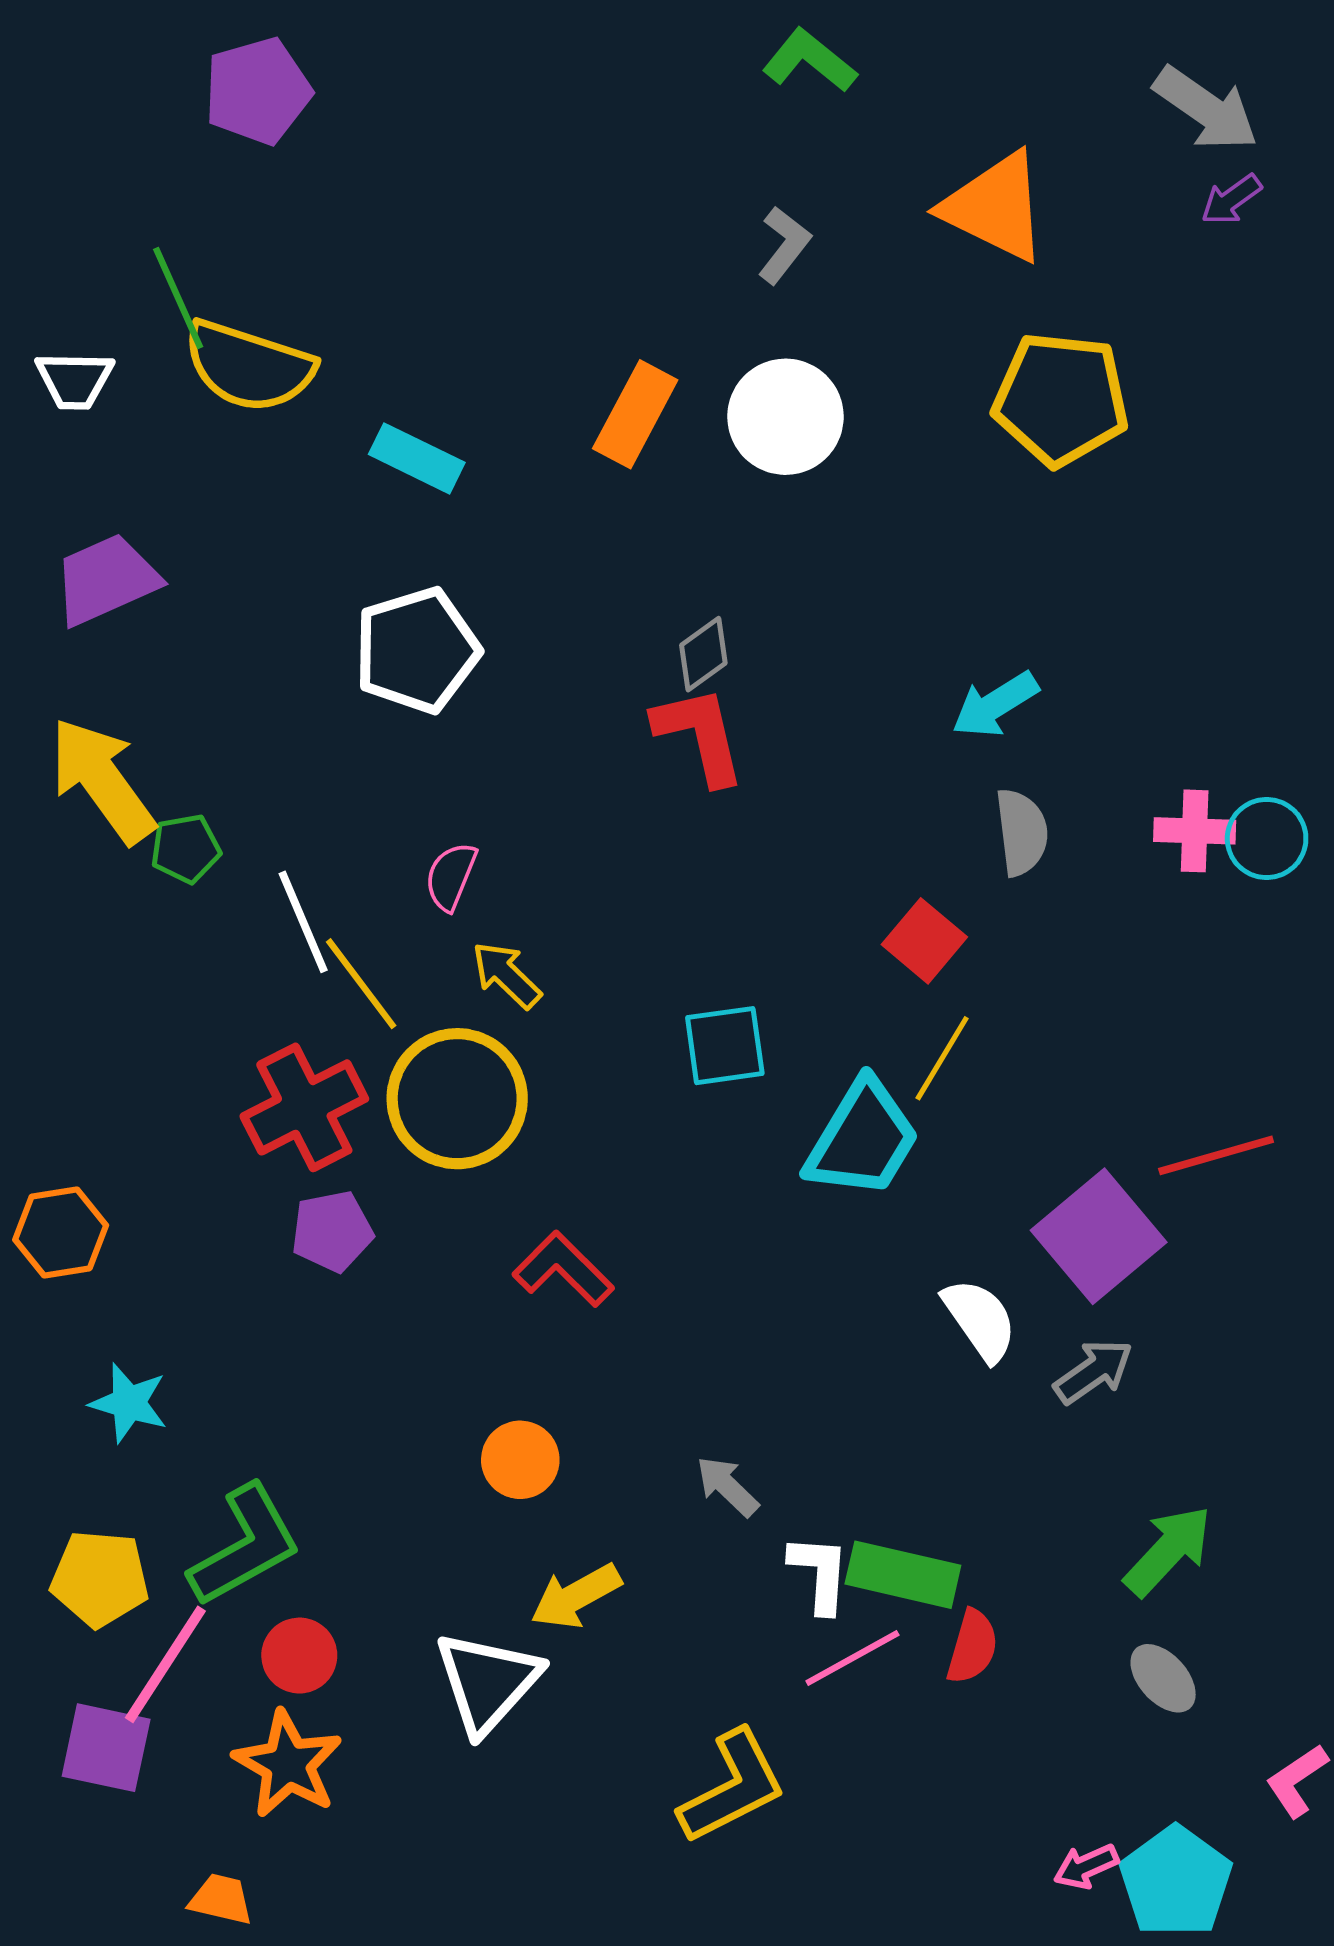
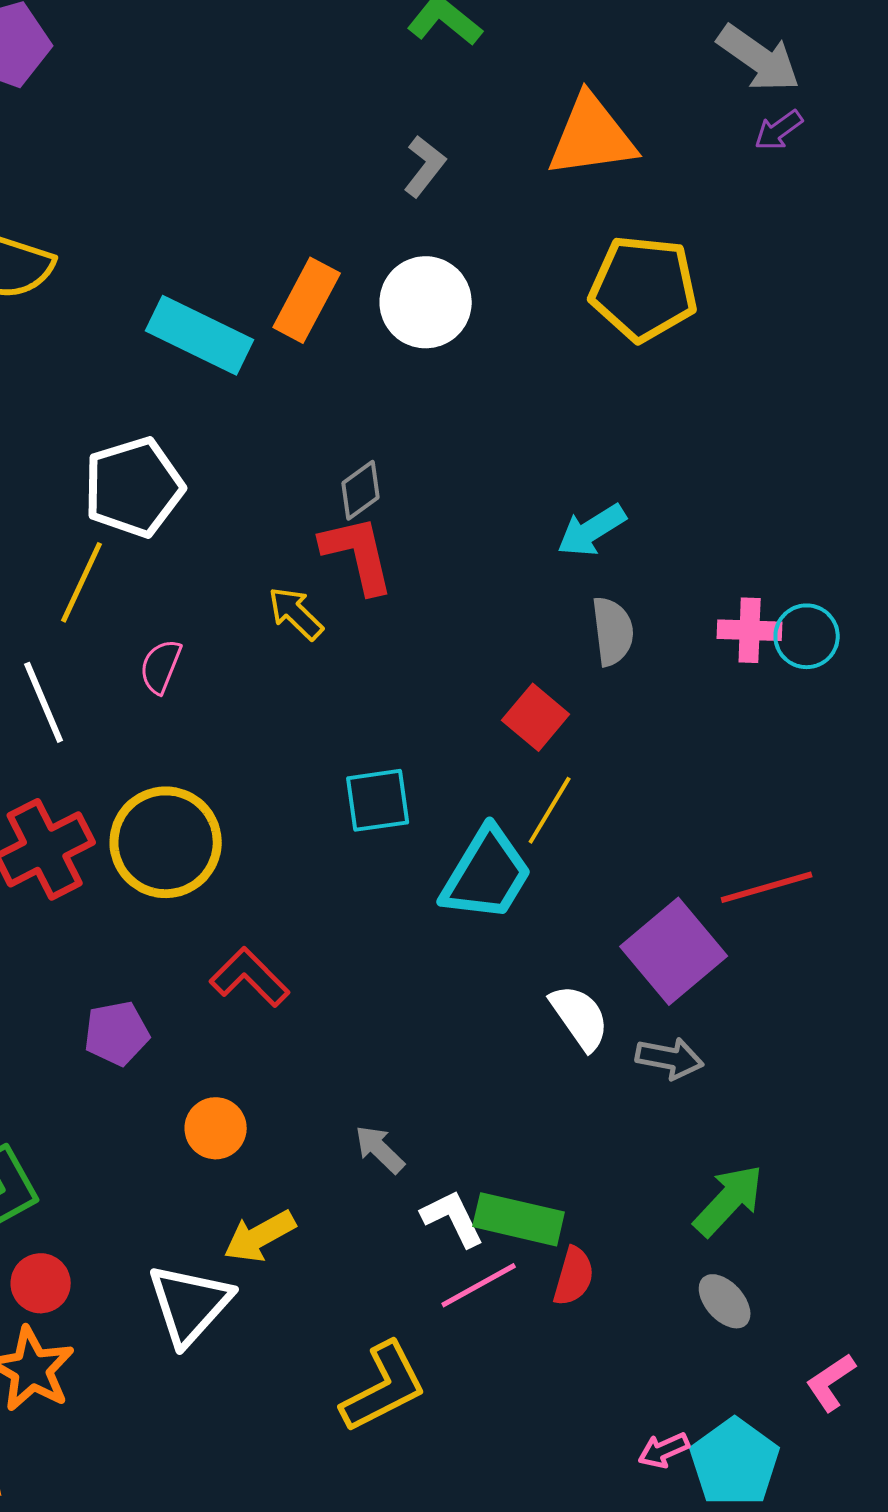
orange triangle: (995, 207) -> (592, 136), turned -34
cyan rectangle: (417, 458) -> (200, 335), moved, size x1.4
yellow arrow: (506, 975) -> (296, 613), moved
yellow line: (361, 984) -> (82, 582), moved, turned 62
purple pentagon: (332, 1231) -> (117, 1033), moved
gray arrow: (1094, 1371) -> (670, 1058), turned 46
white L-shape: (820, 1573) -> (453, 1218), turned -30

